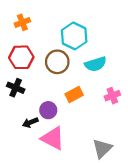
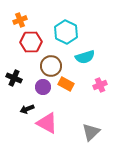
red hexagon: (21, 57) -> (31, 42), moved
brown circle: (57, 62) -> (51, 66), moved
orange rectangle: (74, 94) -> (66, 84), turned 56
purple circle: (48, 110) -> (43, 87), moved

